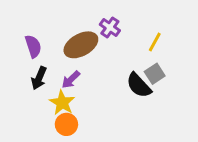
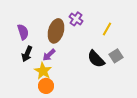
brown ellipse: (81, 45) -> (56, 31), turned -45
gray square: (155, 74) -> (116, 56), moved

